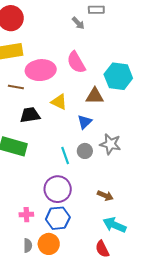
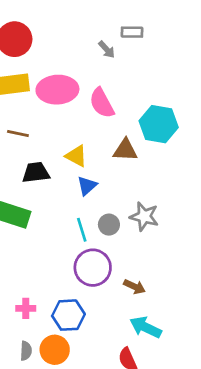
pink ellipse: (41, 70) -> (57, 90), moved
blue triangle: (85, 122) -> (87, 186), moved
purple circle: (58, 189) -> (93, 268), moved

